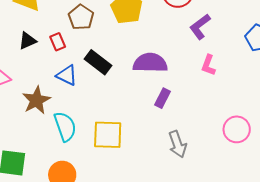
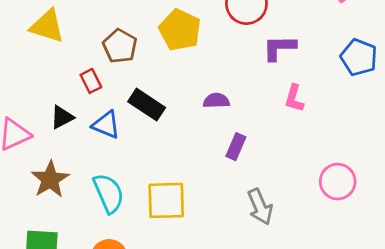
purple L-shape: (200, 27) -> (279, 48), turned 40
black triangle: (27, 41) -> (62, 117), moved
purple semicircle: (150, 63) -> (216, 101), size x0.6
brown star: (36, 100) -> (50, 179), moved

